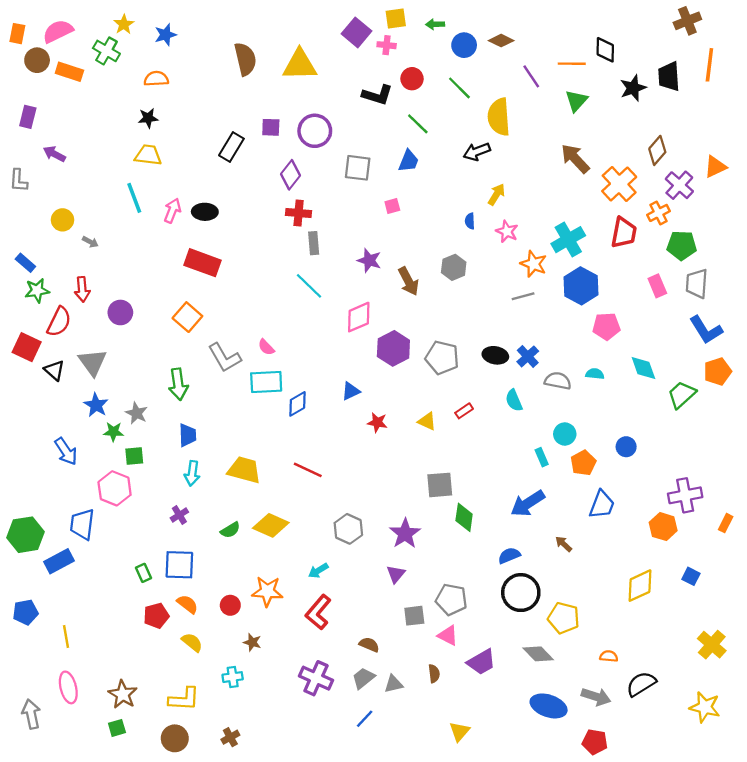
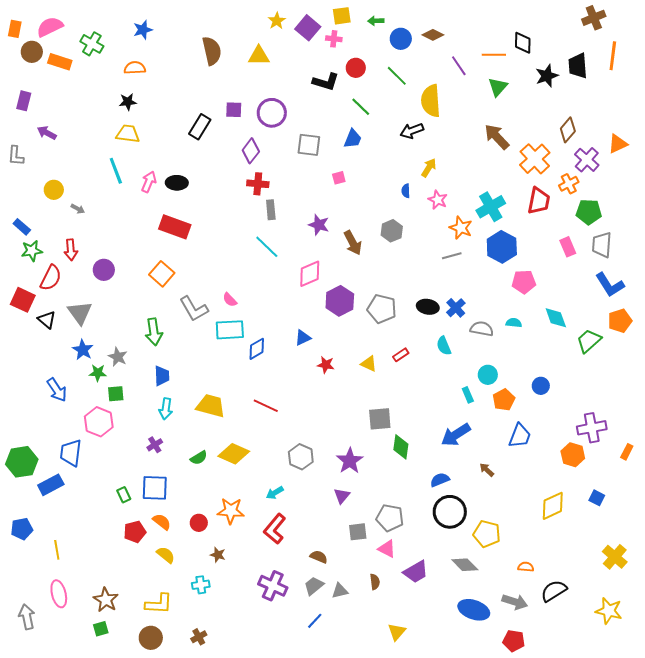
yellow star: (124, 24) -> (277, 21), moved
yellow triangle: (300, 65) -> (259, 56), size x0.7

